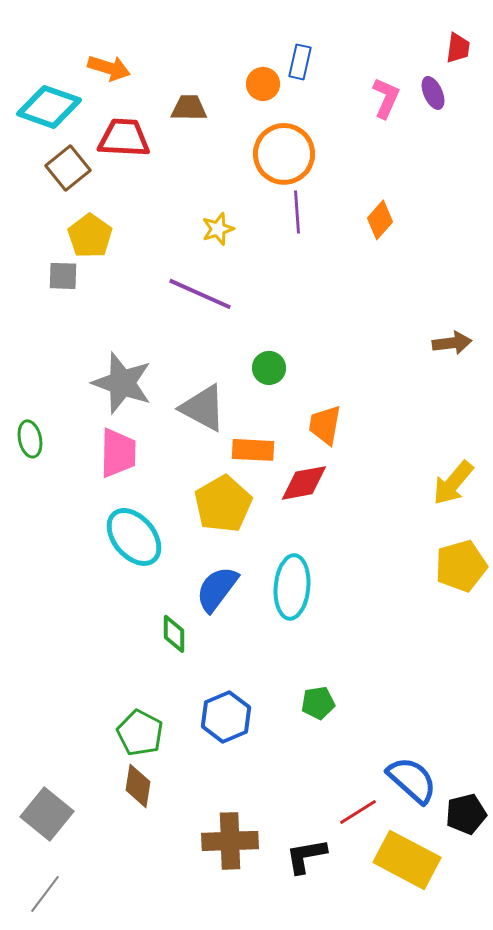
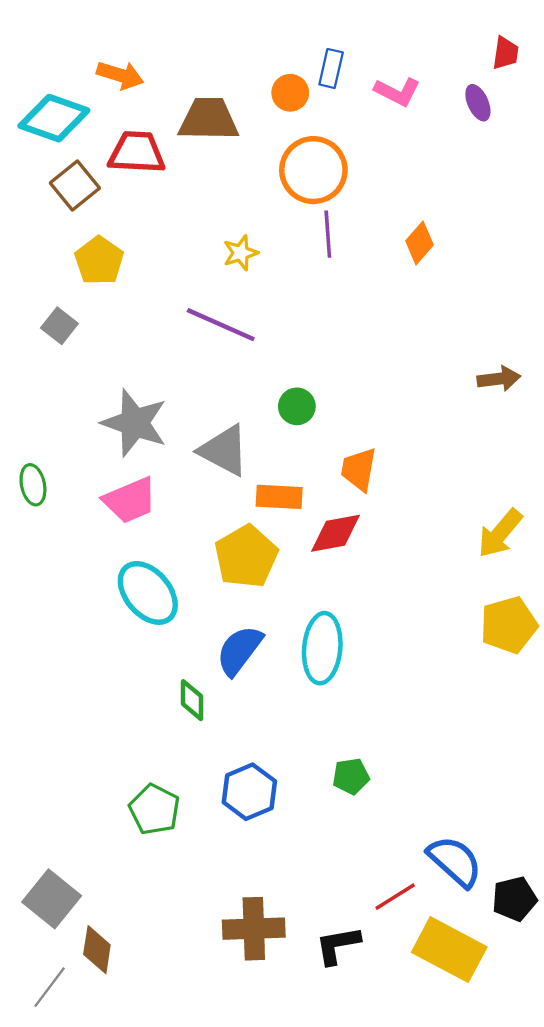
pink L-shape: (386, 98) -> (397, 92), moved, turned 93
brown trapezoid: (189, 108) -> (209, 119), size x1.5
gray square: (63, 276) -> (59, 326), moved, turned 36
pink trapezoid: (118, 453) -> (130, 500), turned 66
brown diamond: (138, 786) -> (97, 950), moved

